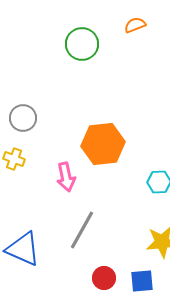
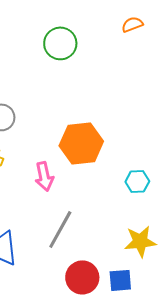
orange semicircle: (135, 25) -> (132, 24), moved
red circle: (104, 278) -> (82, 277), size x1.4

